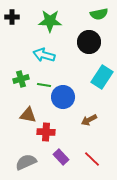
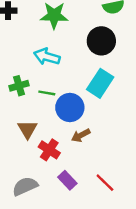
cyan rectangle: (102, 77) -> (100, 83), moved
brown triangle: (28, 115) -> (27, 129), turned 48
brown arrow: (89, 120) -> (81, 135), moved
red cross: (46, 132) -> (49, 150), turned 30

